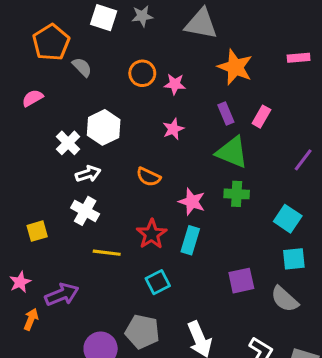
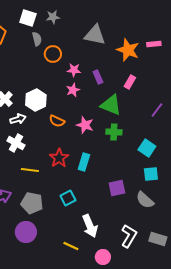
gray triangle: (201, 24) -> (95, 35), moved
gray semicircle: (82, 67) -> (37, 39), moved, turned 32
orange star: (235, 67) -> (128, 50), moved
pink star: (175, 84) -> (74, 70), moved
purple rectangle: (226, 114) -> (98, 77), moved
white hexagon: (104, 127) -> (36, 100), moved
pink star: (192, 202) -> (85, 125), moved
cyan square: (158, 282) -> (68, 198), moved
gray pentagon: (142, 332) -> (32, 203), moved

